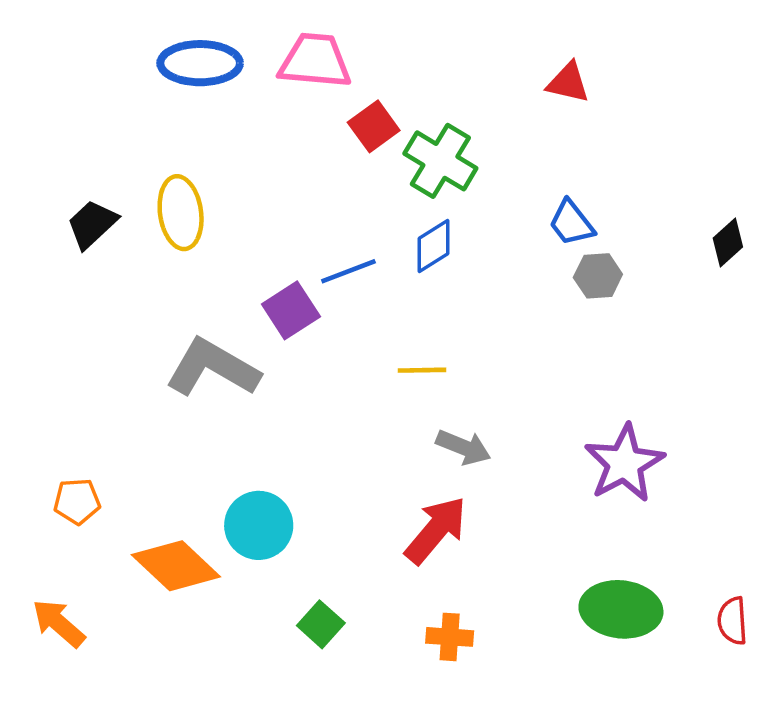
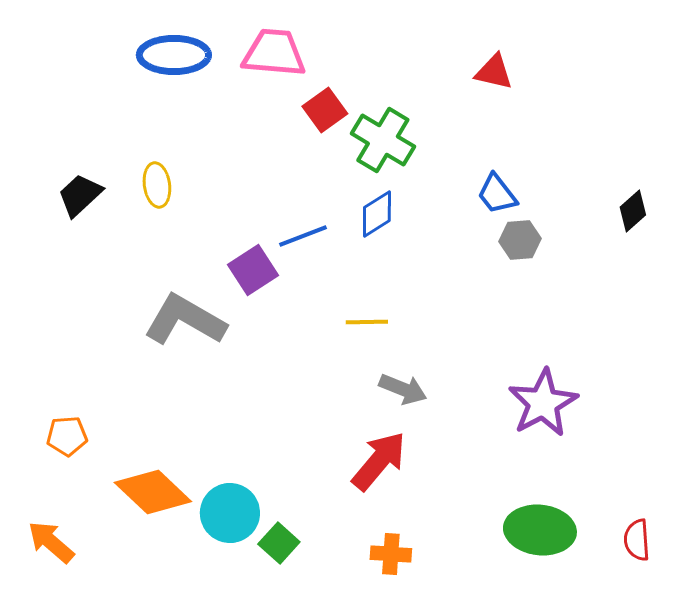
yellow ellipse: (181, 213) -> (157, 185), size x0.7
cyan circle: (259, 525) -> (230, 513), moved

